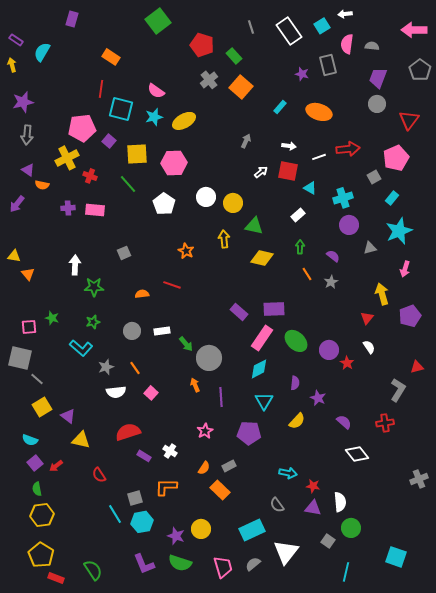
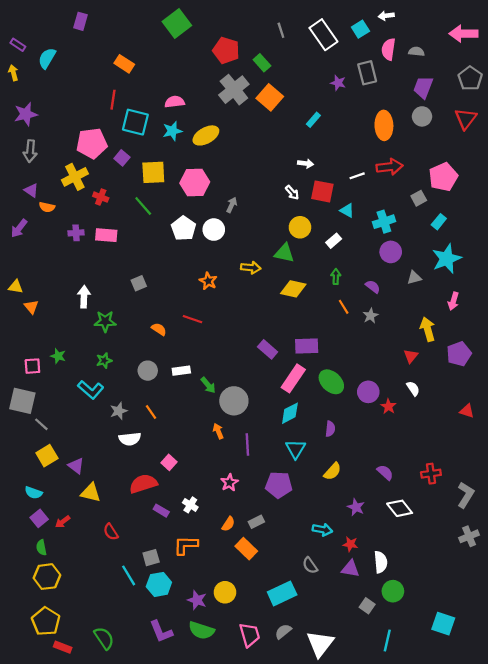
gray cross: (209, 80) -> (234, 90), size x1.5
pink semicircle: (156, 91) -> (175, 102), turned 138
orange ellipse: (319, 112) -> (384, 125), moved, turned 70
red triangle: (409, 120) -> (466, 119), moved
gray arrow: (246, 141) -> (232, 205), moved
white arrow: (289, 146) -> (306, 163), moved
white arrow: (261, 172) -> (292, 193), turned 88
white circle: (206, 197) -> (214, 230), moved
yellow circle: (233, 203) -> (300, 227), moved
yellow arrow: (224, 239) -> (251, 268), turned 102
orange semicircle: (142, 294) -> (159, 329), turned 40
red triangle: (417, 367) -> (467, 411), turned 32
gray L-shape: (398, 390) -> (466, 495), moved
pink square: (151, 393) -> (169, 462), moved
purple star: (318, 398) -> (356, 507), moved
white triangle: (286, 552) -> (320, 644), moved

